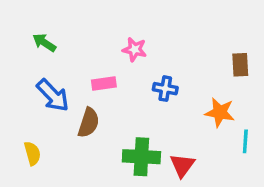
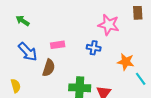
pink star: (135, 49) -> (109, 25), moved, size x1.5
brown rectangle: (240, 65) -> (138, 13), moved
cyan line: (245, 141) -> (141, 79), turned -40

